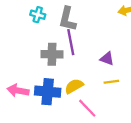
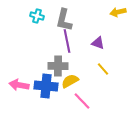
gray cross: (52, 54) -> (58, 66), moved
purple triangle: (107, 59) -> (98, 43), moved
yellow line: (111, 82) -> (103, 69), moved, turned 56

